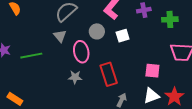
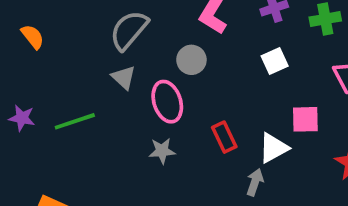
white square: (123, 36) -> (275, 61), moved
red rectangle: (109, 74) -> (224, 137), size x0.7
white triangle: (151, 96) -> (273, 148), moved

